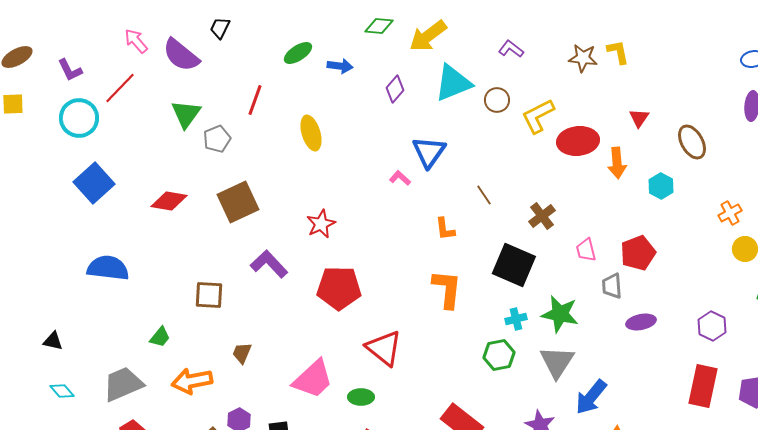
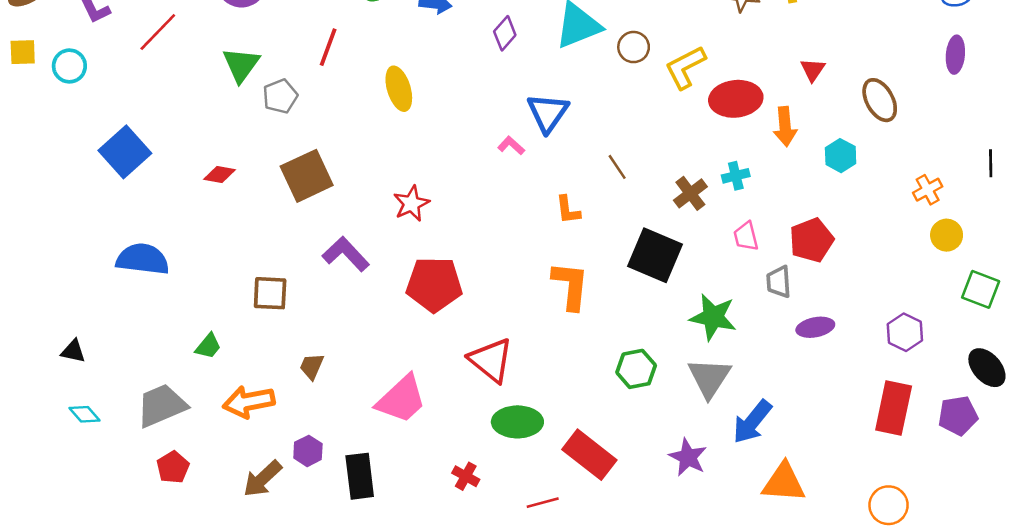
cyan circle: (79, 118) -> (69, 66), moved, size x0.7
red diamond: (169, 201) -> (220, 175), size x0.7
cyan cross: (516, 319) -> (736, 176), moved
green ellipse: (361, 397) -> (517, 422), moved, size x1.5

